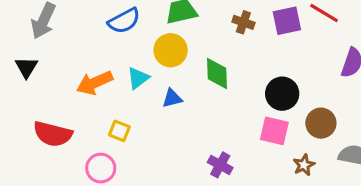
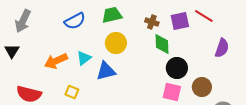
yellow circle: (171, 50) -> (116, 43), moved
green diamond: (217, 73) -> (162, 44), moved
blue triangle: (172, 98) -> (106, 71), size x1.5

